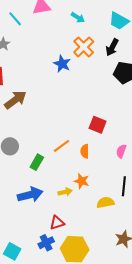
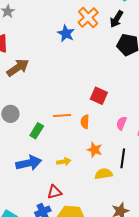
orange line: (62, 146) -> (62, 115), turned 30
orange star: (82, 181) -> (95, 150), moved

